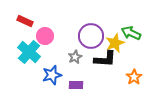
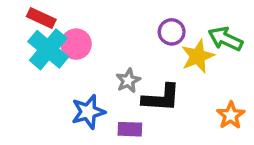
purple circle: (91, 36) -> (172, 32), moved, size x0.6
cyan cross: (29, 52) -> (48, 49), moved
black L-shape: (105, 59) -> (161, 98), moved

